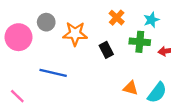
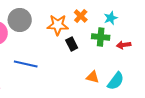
gray circle: (46, 22) -> (20, 20), size x1.5
orange star: (75, 34) -> (58, 25), moved

